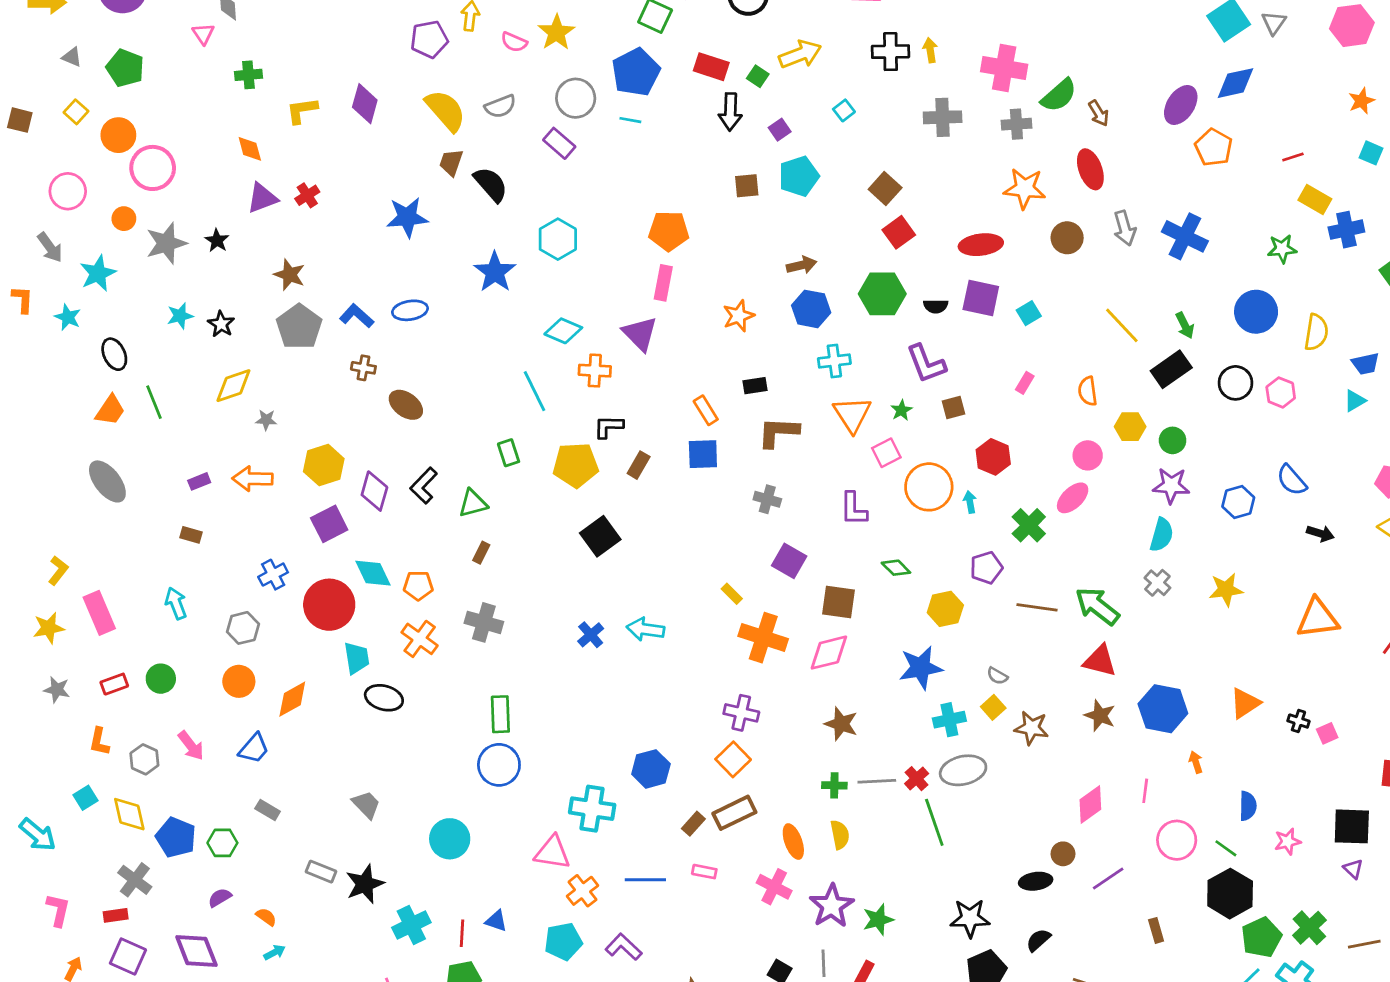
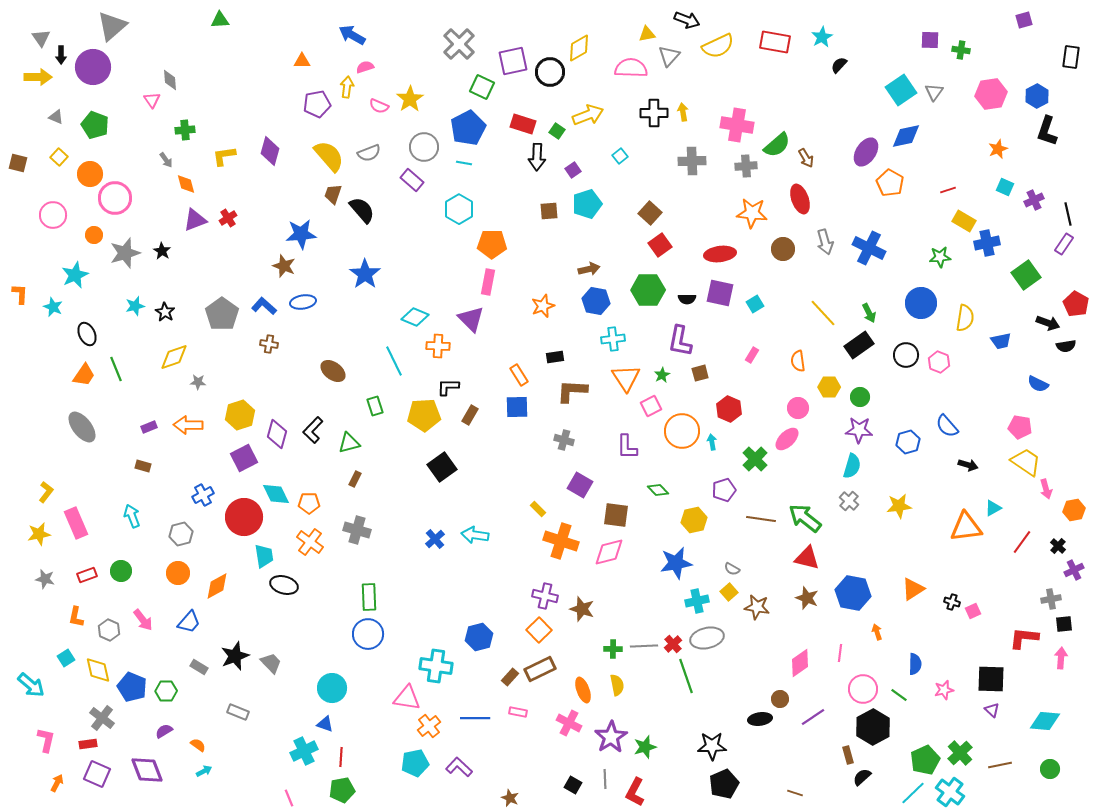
cyan hexagon: (558, 239) -> (459, 209), moved
gray arrow: (50, 247) -> (166, 160), moved, size x0.7
brown star: (290, 275) -> (284, 266), moved
purple L-shape: (926, 364) -> (680, 341), turned 32
cyan triangle: (1355, 401) -> (993, 508), moved
brown ellipse: (406, 405) -> (333, 371), moved
brown star: (841, 724) -> (582, 609), moved
black star: (365, 884) -> (235, 656), moved
black hexagon: (1230, 894) -> (873, 727), moved
blue triangle: (496, 921) -> (325, 724), moved
black semicircle: (1038, 940) -> (862, 777), moved

